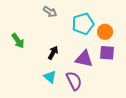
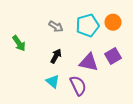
gray arrow: (50, 12) -> (56, 26), moved
orange circle: (105, 32) -> (113, 22), moved
purple square: (107, 53) -> (113, 56), turned -35

